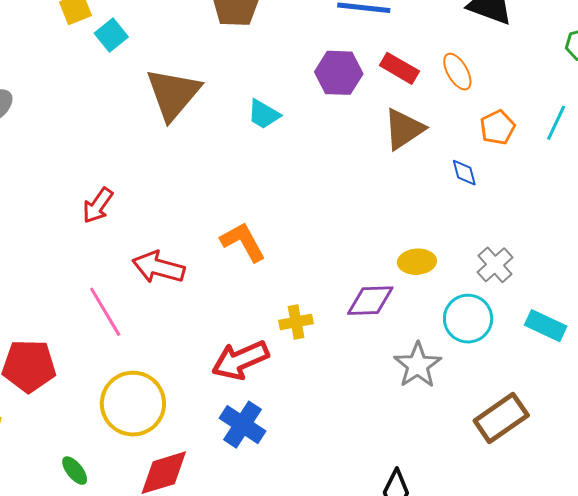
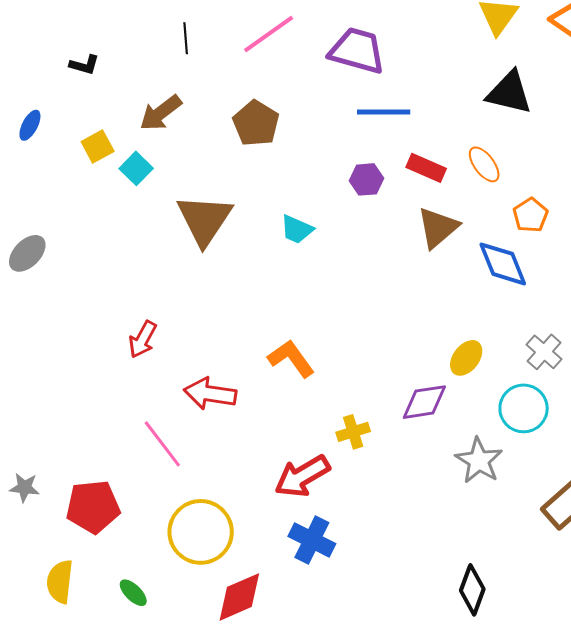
purple hexagon: (339, 73) -> (366, 179), size x0.7
blue diamond: (464, 173) -> (503, 264), size x1.8
yellow ellipse: (417, 262) -> (466, 358), turned -42
green ellipse: (75, 471) -> (133, 593), moved

